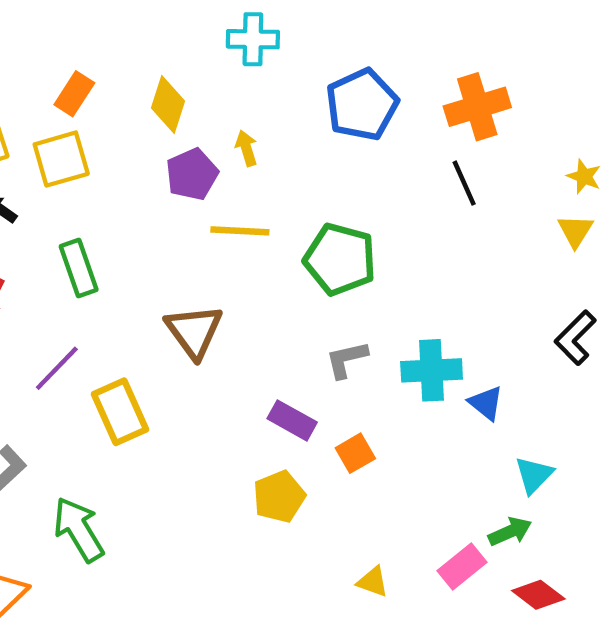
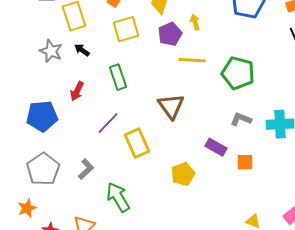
yellow square: (61, 159) -> (126, 29), moved
gray L-shape: (347, 359) -> (241, 119), turned 35
orange square: (355, 453) -> (245, 162), turned 30
yellow pentagon: (279, 497) -> (183, 174), moved

